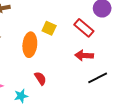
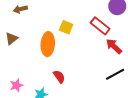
red arrow: (84, 55) -> (114, 46), moved, turned 42

